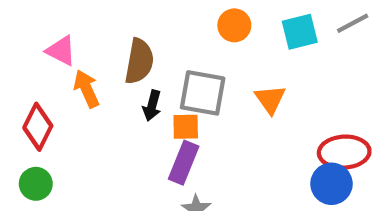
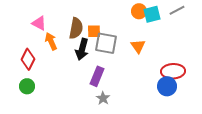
orange circle: (234, 25) -> (139, 11), moved
black arrow: (152, 106) -> (82, 49), size x1.5
orange square: (186, 127) -> (94, 31), moved

